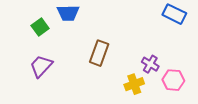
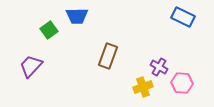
purple trapezoid: (41, 66) -> (31, 66), moved

